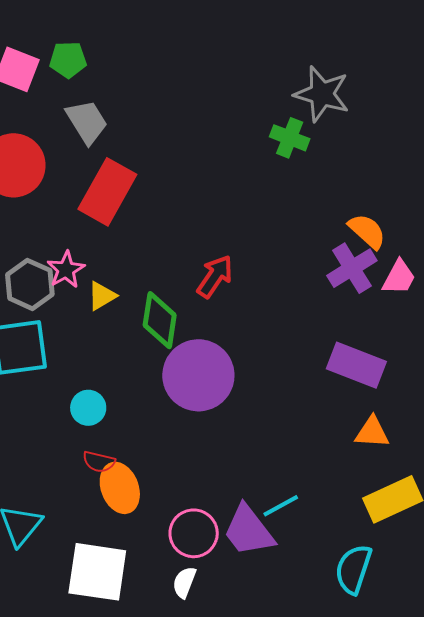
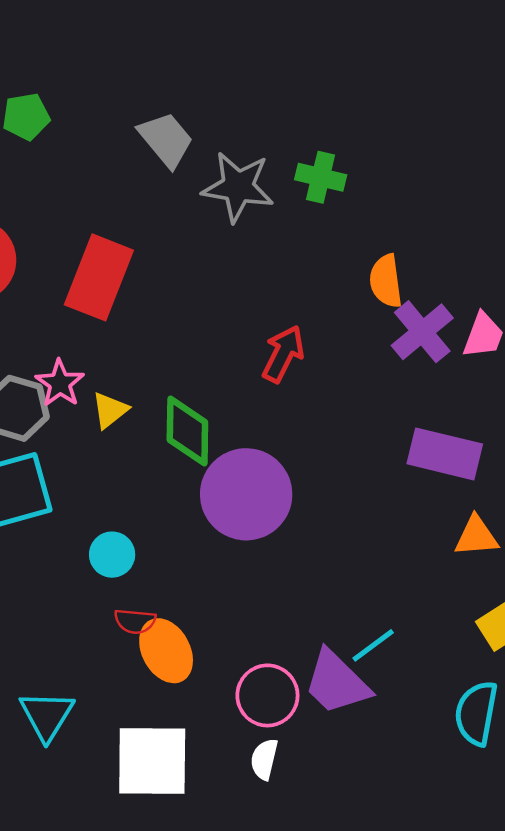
gray star: (322, 94) -> (238, 187), moved
gray trapezoid: (87, 122) -> (166, 140), moved
orange semicircle: (367, 231) -> (386, 281), moved, turned -132
red arrow: (215, 276) -> (283, 354), moved

